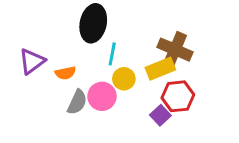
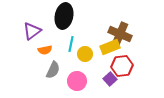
cyan line: (112, 54) -> (71, 44), moved
purple triangle: (32, 61) -> (32, 31), moved
pink circle: (102, 96) -> (77, 81), moved

